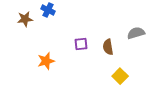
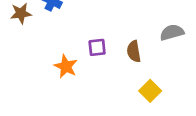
orange star: (46, 61) -> (66, 66), moved, turned -30

